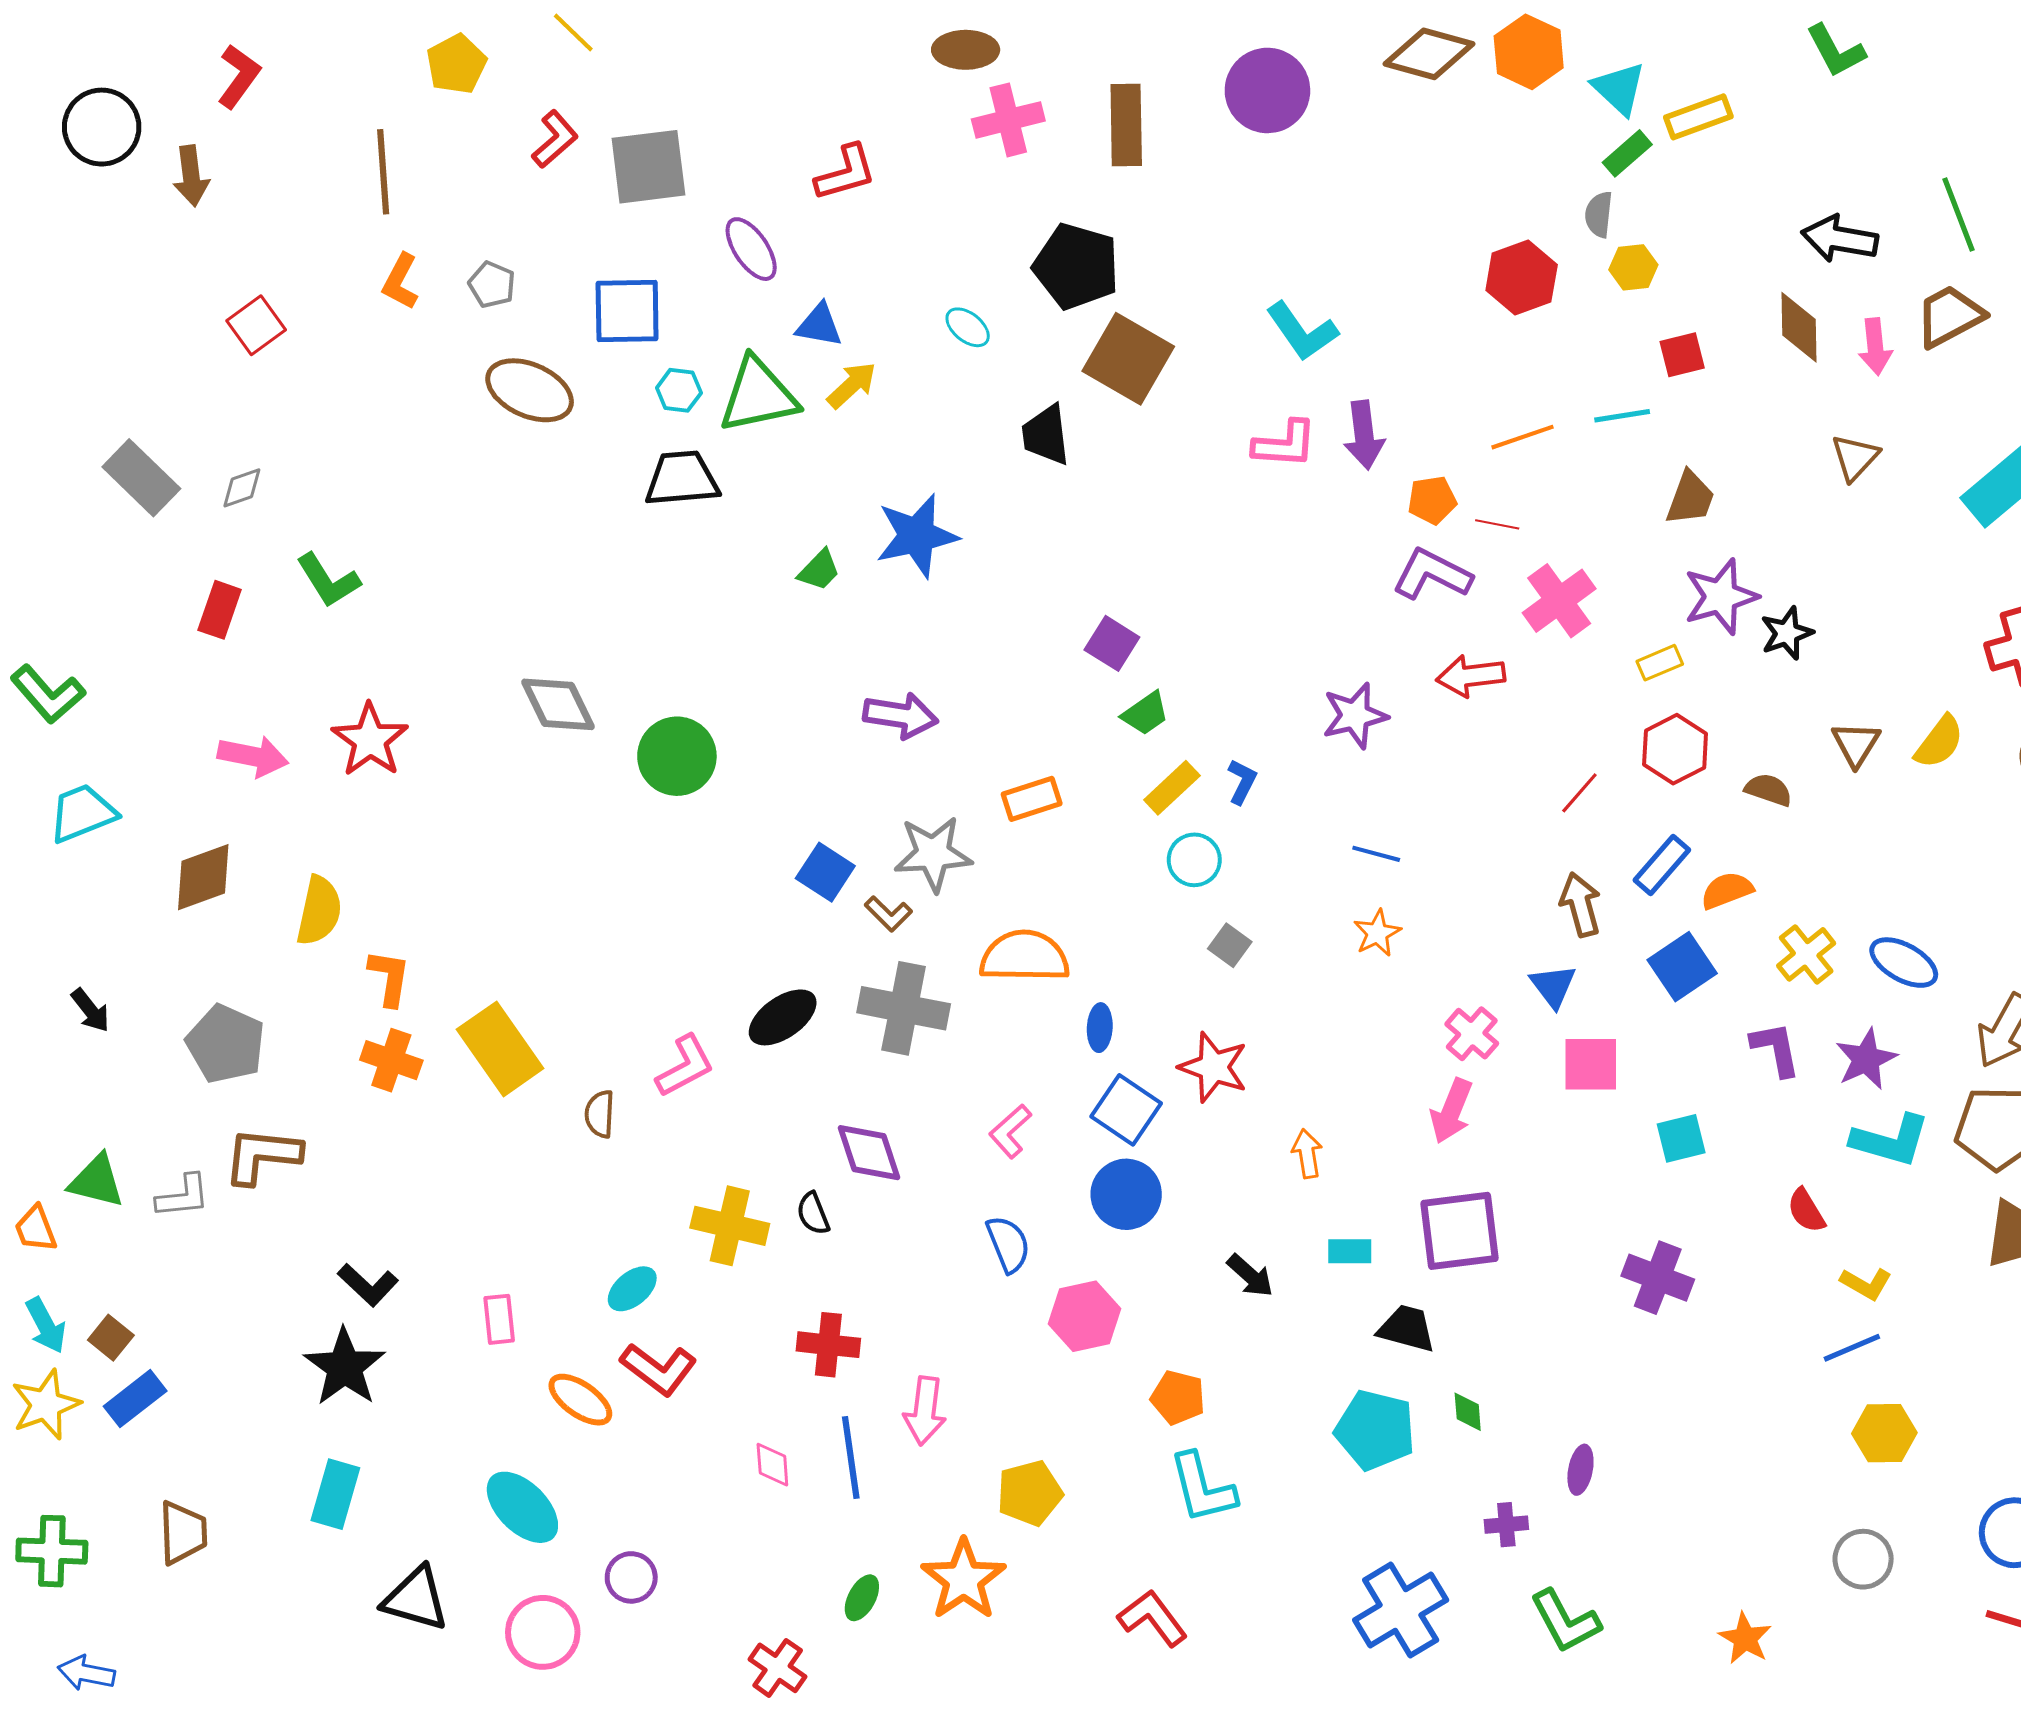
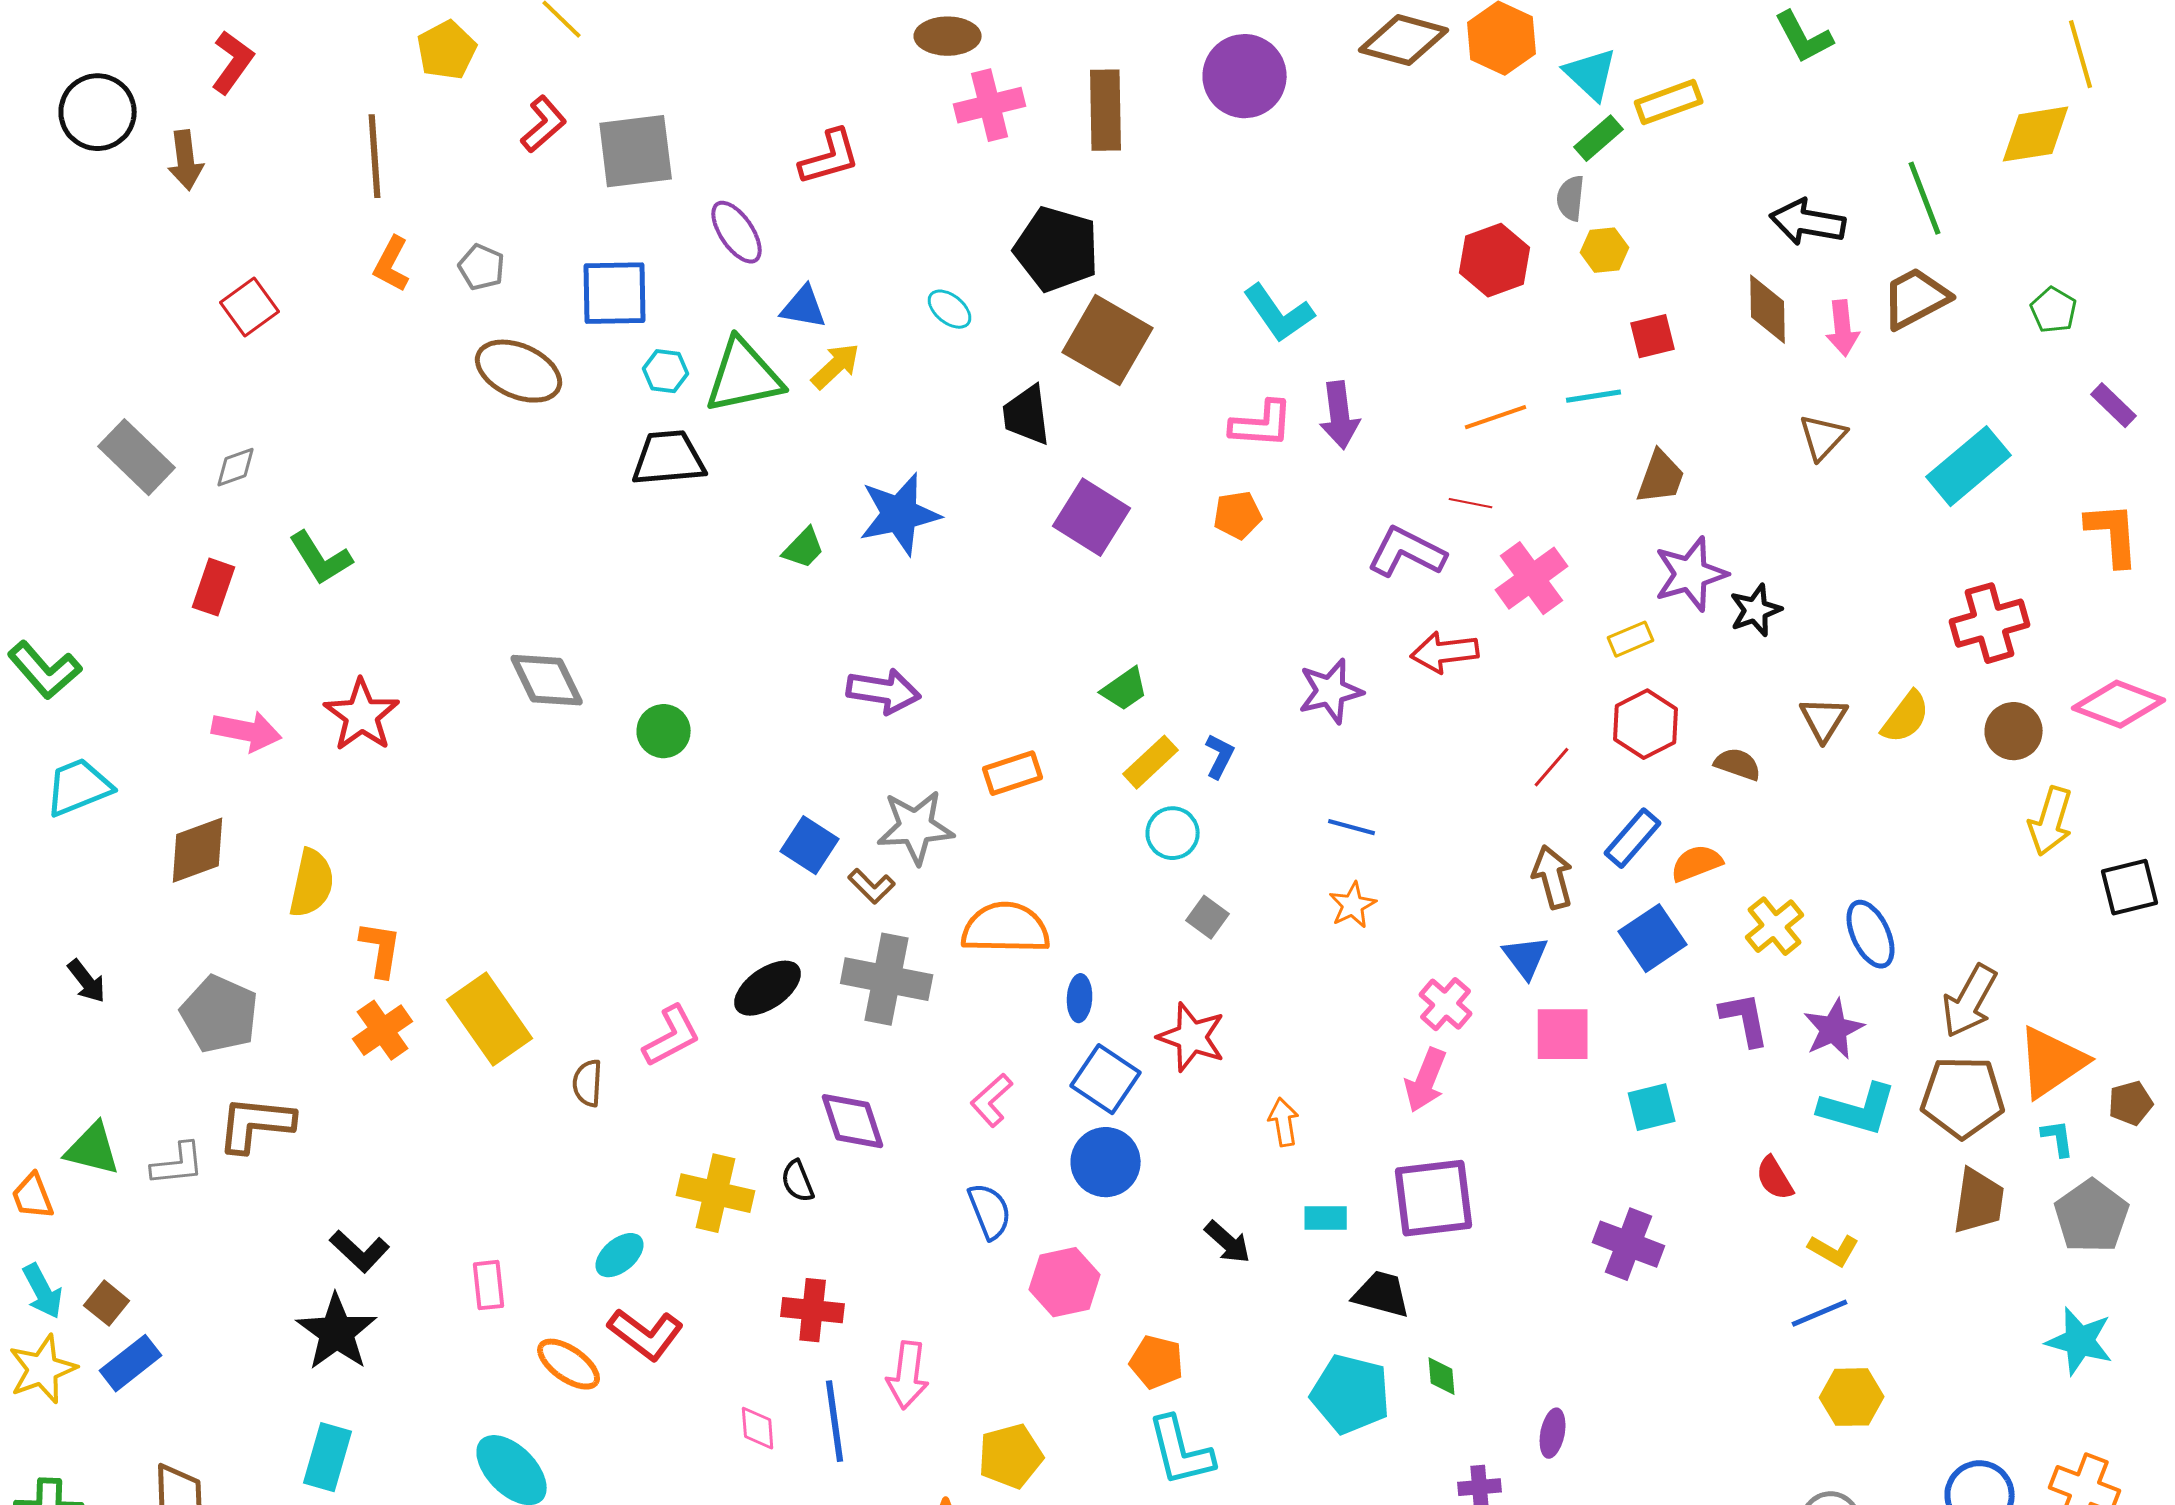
orange pentagon: (1432, 500) -> (1238, 515), moved
purple square: (1112, 643) -> (1092, 517), moved, size x1.4
green circle: (677, 756) -> (664, 731), size x0.7
blue ellipse: (1904, 963) -> (1871, 934), turned 36
orange cross: (391, 1060) -> (383, 1030), turned 36

